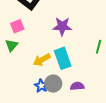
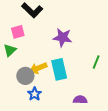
gray circle: (53, 84) -> (25, 76), moved
purple semicircle: (77, 86) -> (80, 100), moved

